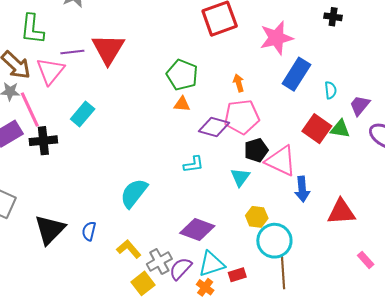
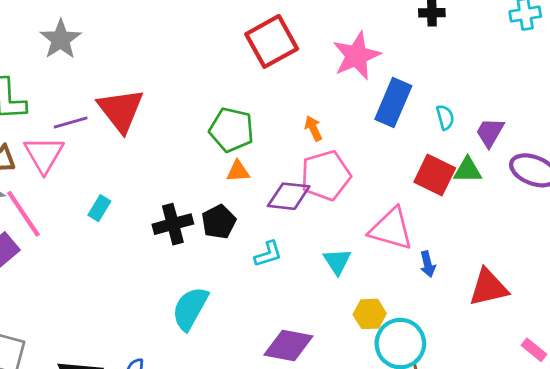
cyan rectangle: (83, 114) -> (99, 208), size x0.7
black cross: (43, 141) -> (173, 224), moved
black pentagon: (256, 150) -> (219, 222), moved
blue arrow: (302, 189) -> (428, 264), size x0.7

